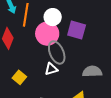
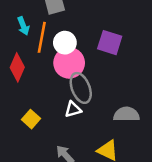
white circle: (53, 17) -> (65, 43), moved
purple square: (77, 30) -> (110, 43), moved

